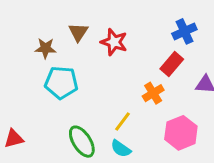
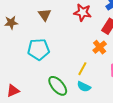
red star: (114, 42) -> (83, 12), moved
brown star: (45, 48) -> (11, 23), moved

